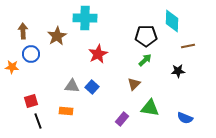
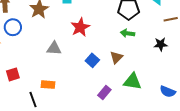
green arrow: (145, 60) -> (127, 33), turned -128
gray triangle: (72, 86) -> (54, 48), moved
blue square: (92, 87) -> (92, 60), moved
black line: (38, 121) -> (33, 100), moved

